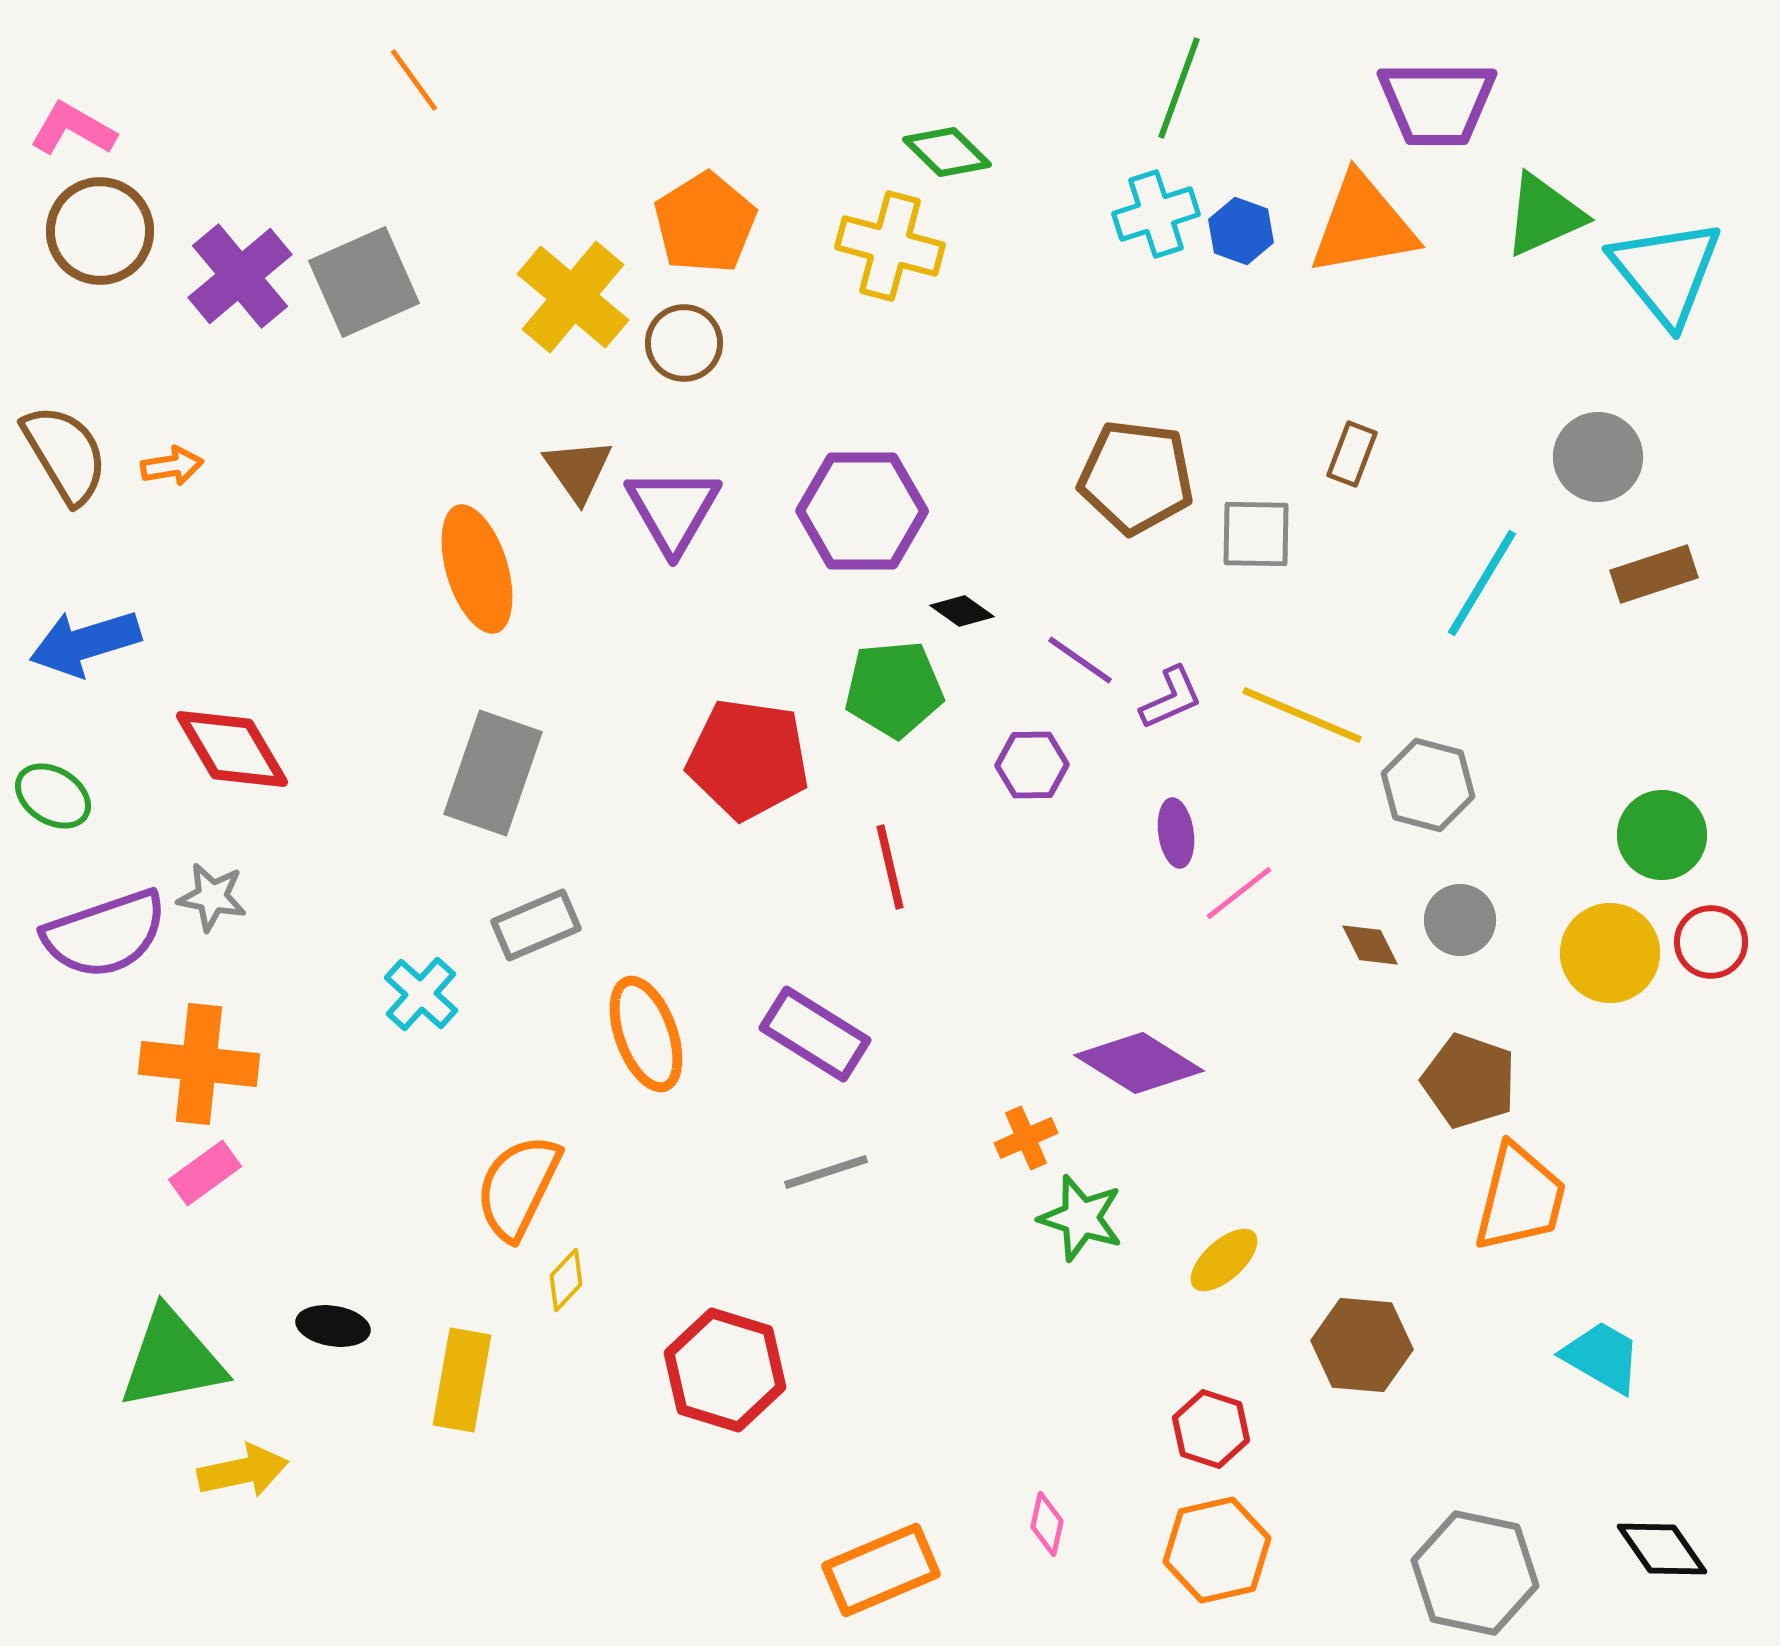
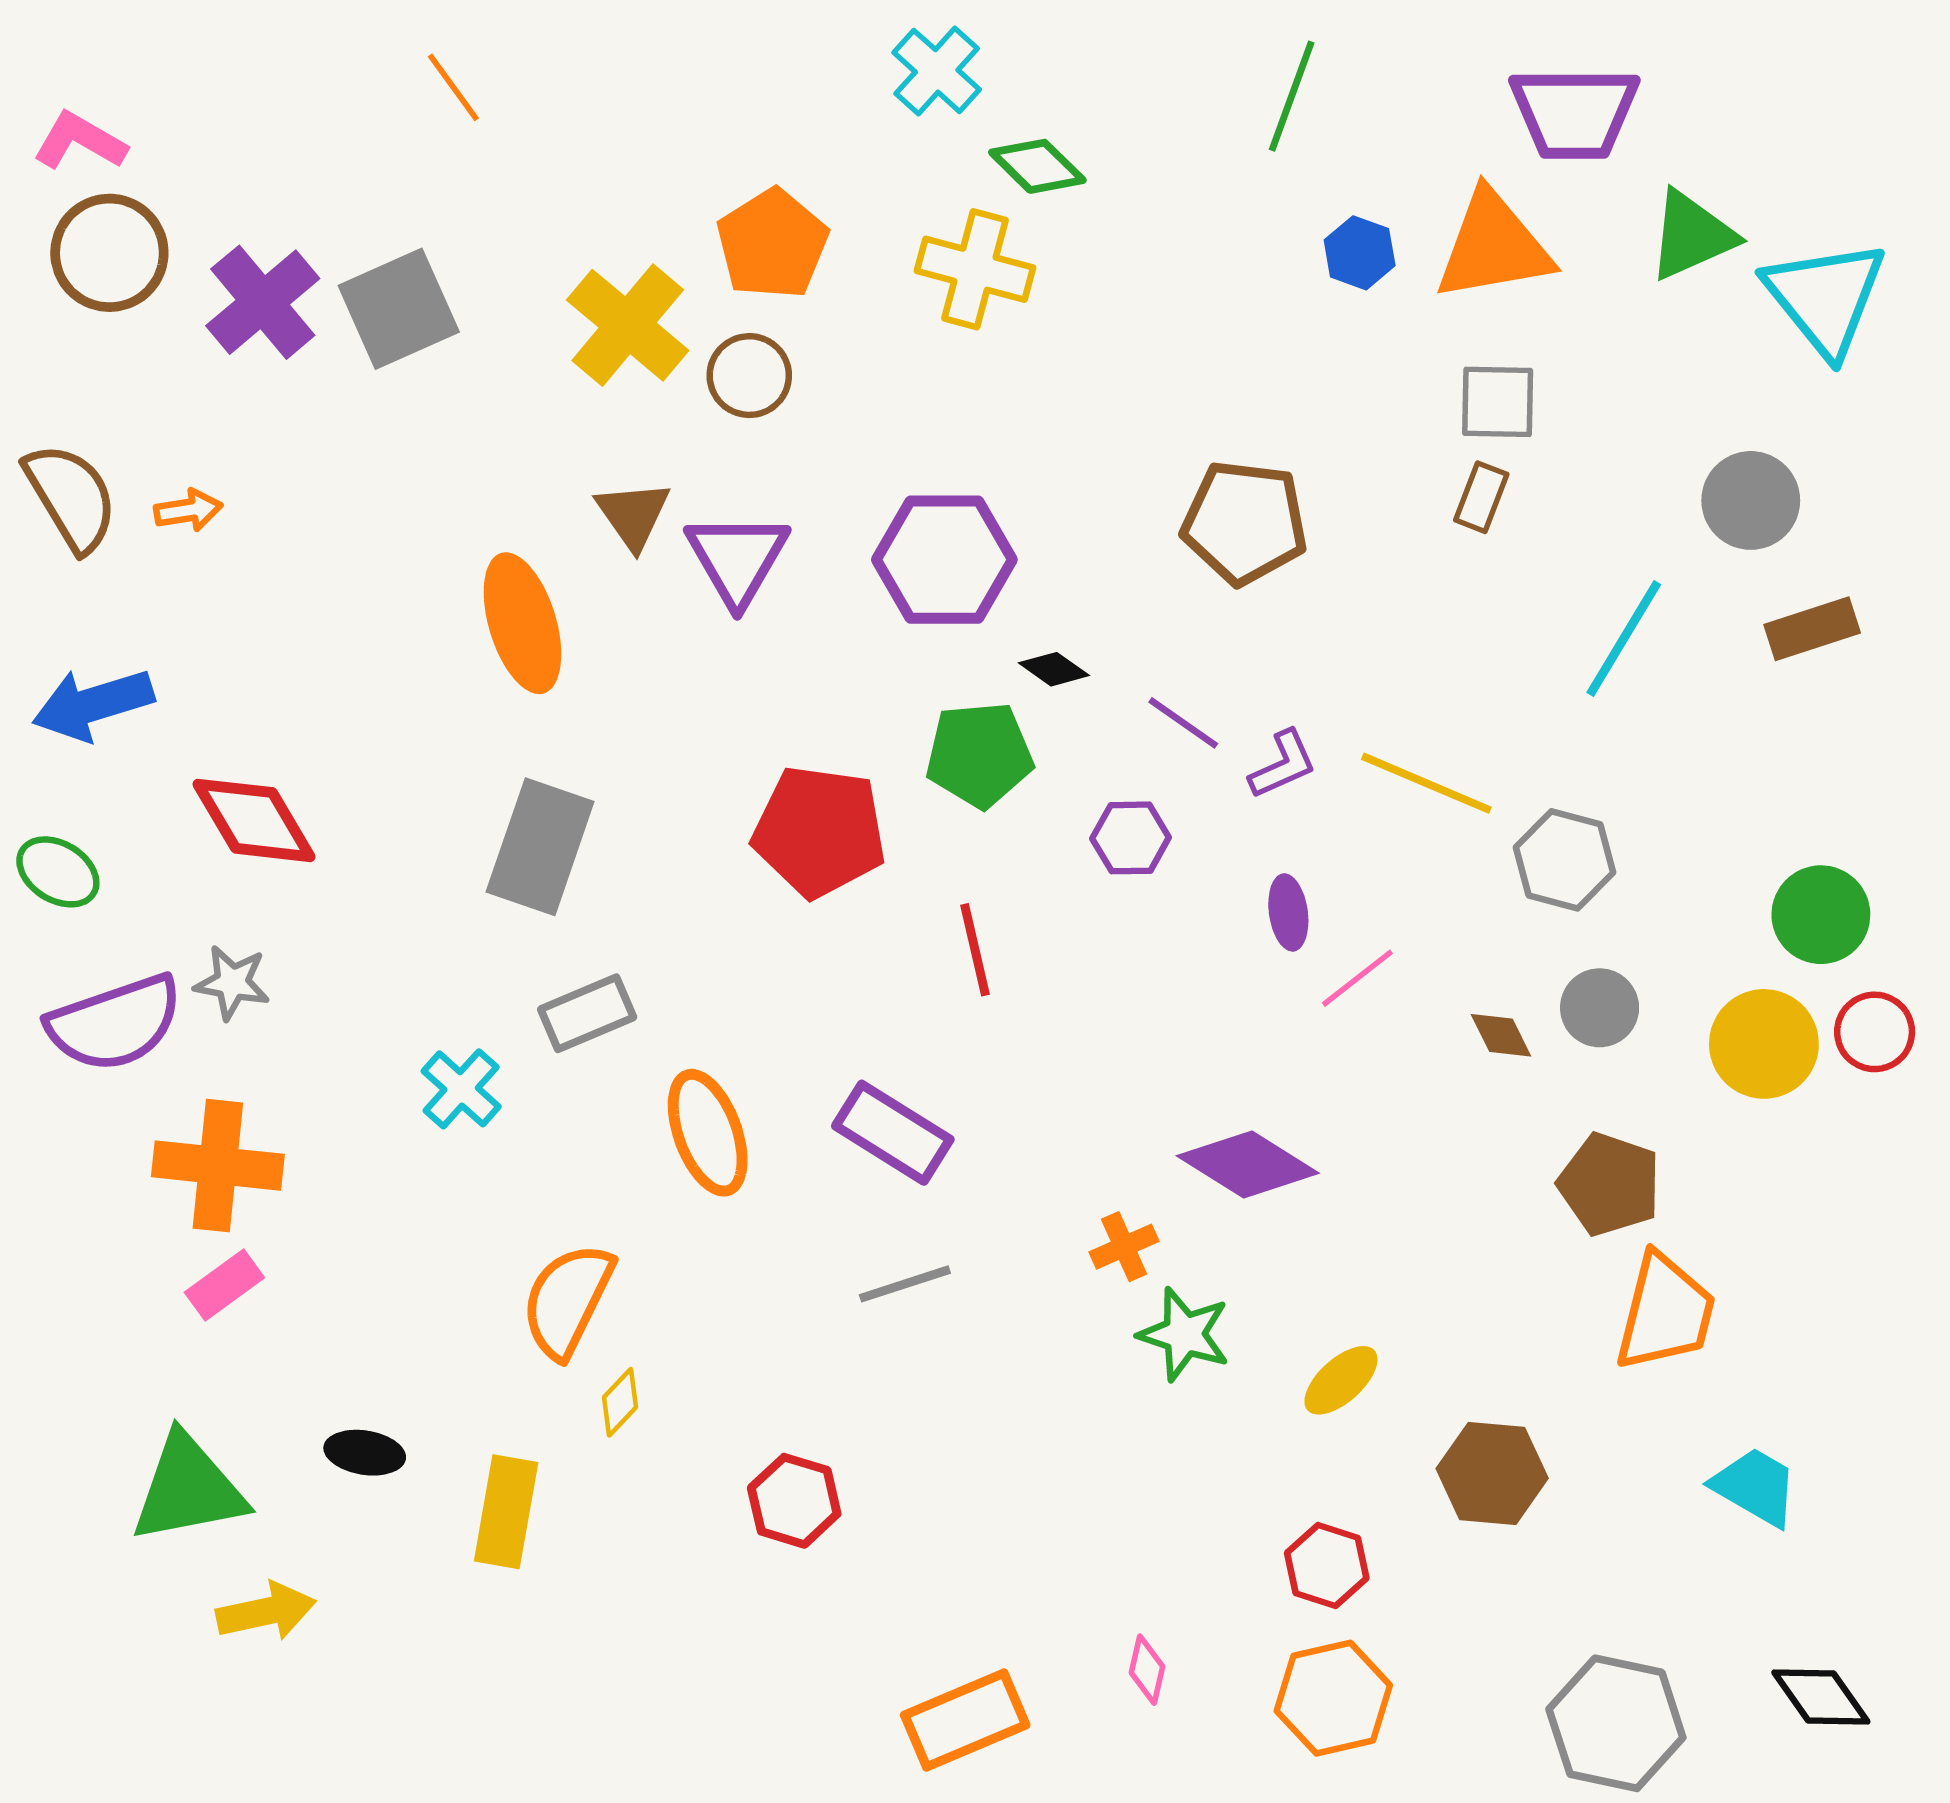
cyan cross: (1156, 214) -> (937, 71), moved, turned -30
gray square: (1256, 534) -> (1498, 402), moved
red hexagon: (725, 1370) -> (794, 1501), size x0.7

